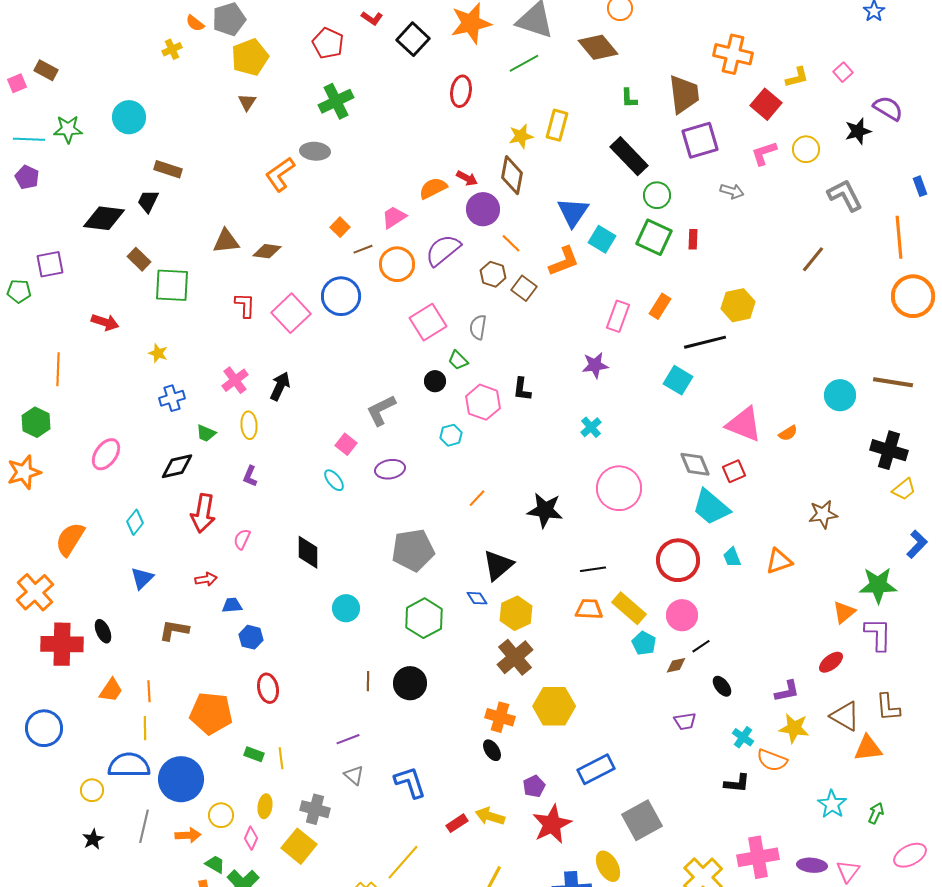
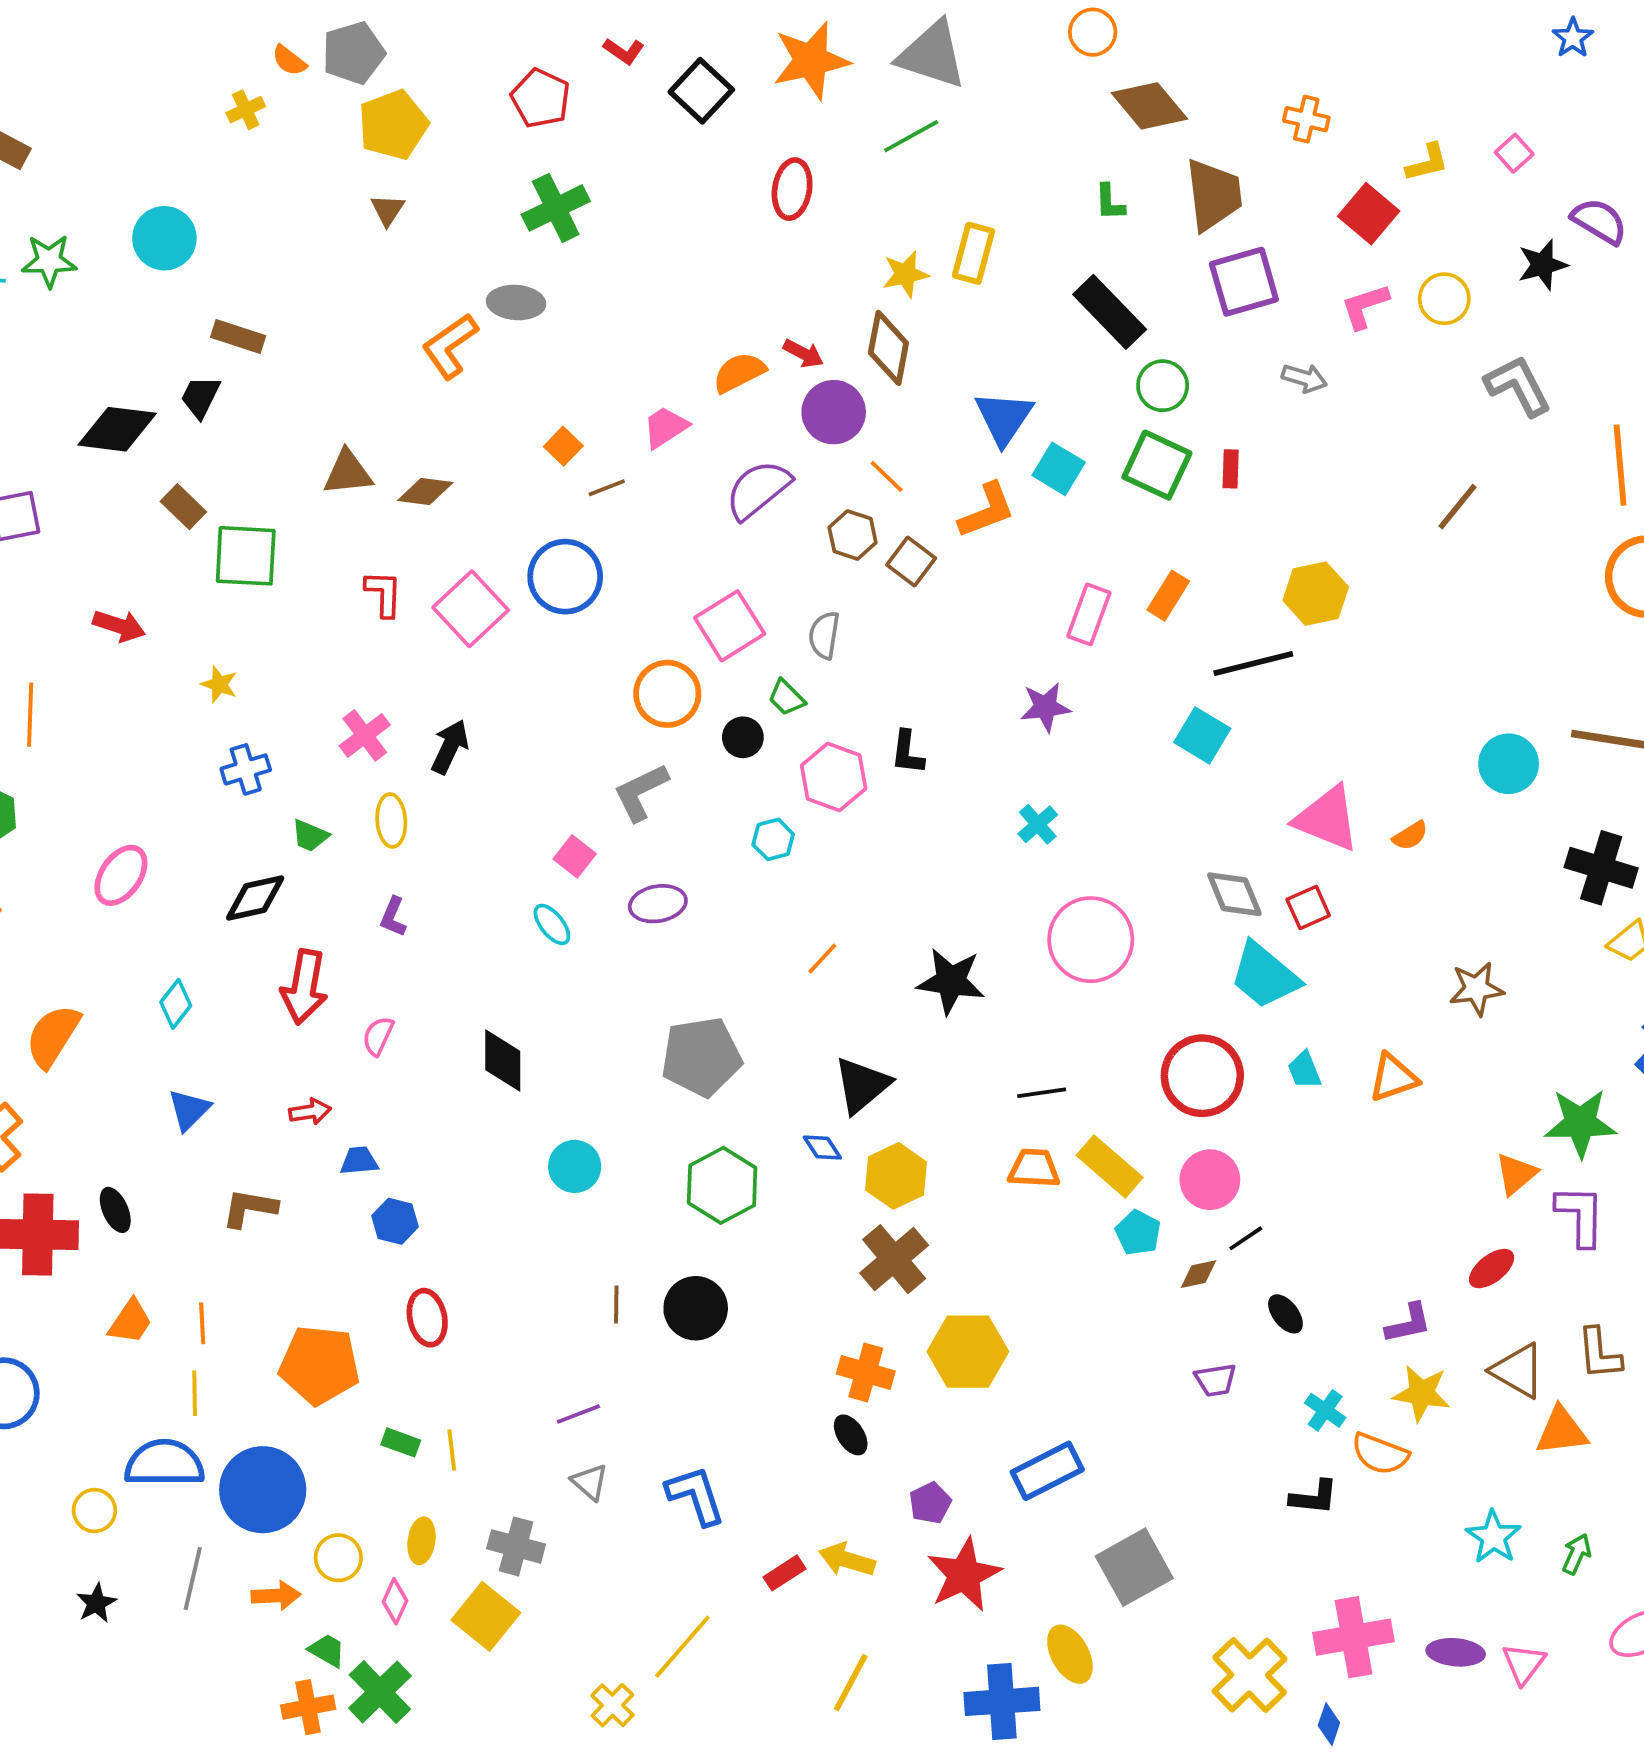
brown diamond: (598, 47) -> (1149, 106), moved
orange cross: (733, 54) -> (1306, 119), size x0.6
orange circle: (397, 264) -> (667, 694), moved

